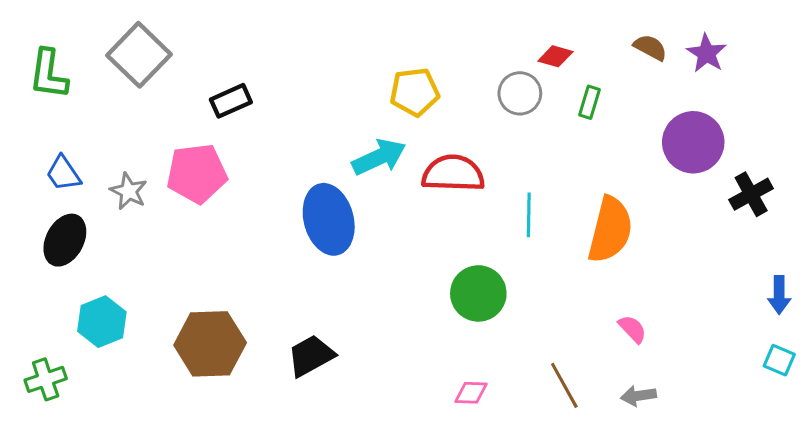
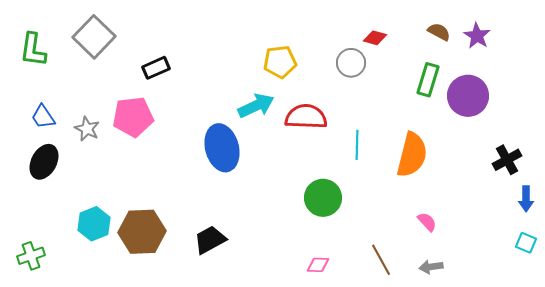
green rectangle: (589, 102) -> (428, 80), moved, size x1.5
black cross: (751, 194) -> (507, 160), moved
cyan hexagon: (102, 322) -> (94, 224), moved

